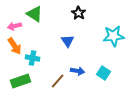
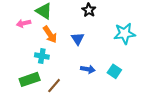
orange arrow: (15, 46) -> (50, 35), moved
brown line: (58, 81) -> (54, 86), moved

